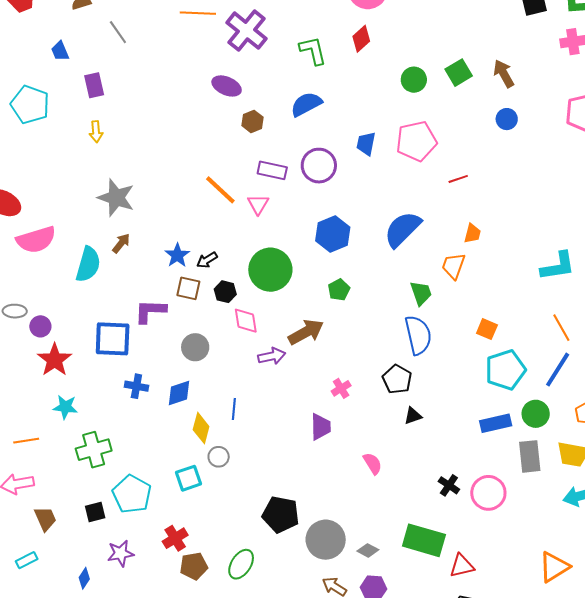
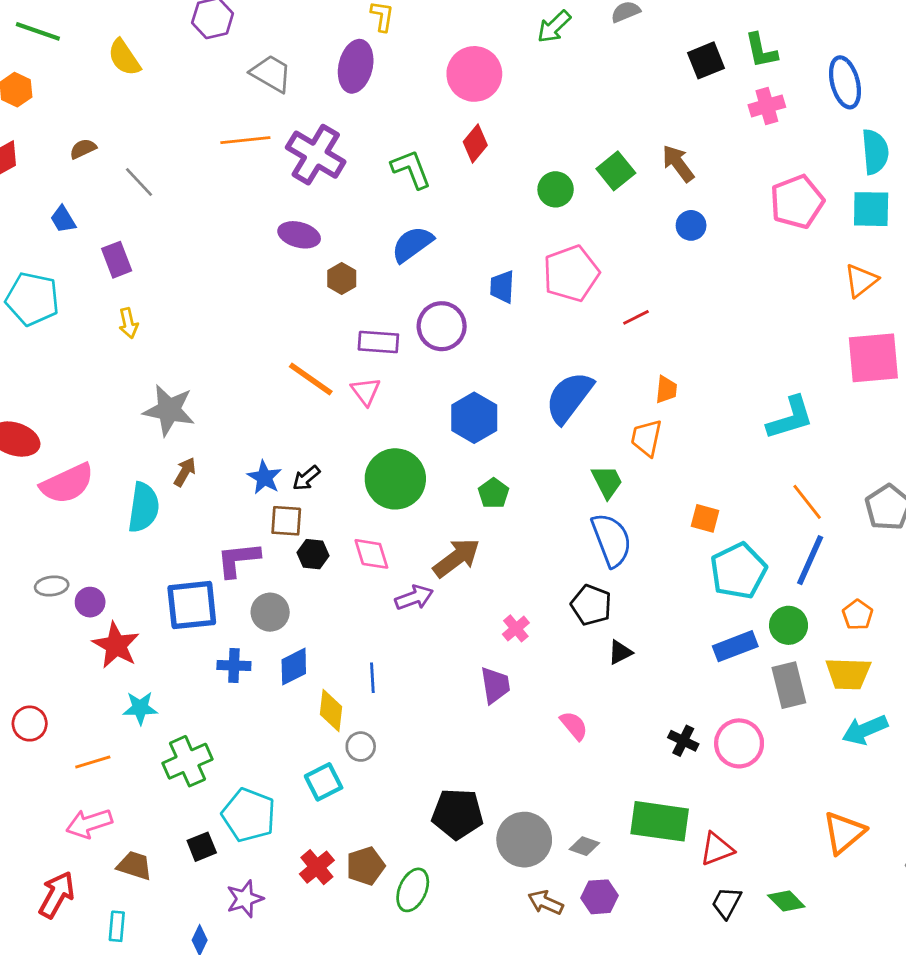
black hexagon: (225, 292) -> (313, 554), moved
gray circle: (195, 347) -> (270, 612), moved
brown trapezoid: (45, 519) -> (134, 866), turned -40
cyan rectangle: (27, 560) -> (117, 926), turned -50
brown pentagon: (194, 566) -> (366, 866), moved

